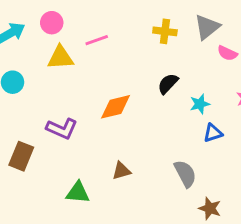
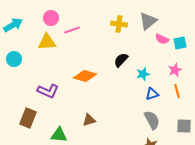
pink circle: (52, 23) -> (51, 18), moved
orange diamond: (116, 107) -> (85, 76), turned 30
brown rectangle: (21, 156) -> (28, 118), moved
gray semicircle: (185, 174) -> (152, 120), moved

